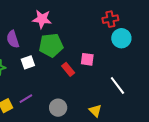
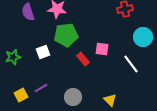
cyan circle: (121, 38) -> (143, 37), moved
purple semicircle: (13, 39) -> (28, 12), moved
white line: (117, 85) -> (131, 64), moved

